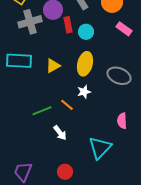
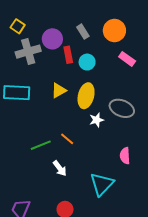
yellow triangle: (53, 66) -> (59, 90), moved
white star: (84, 92) -> (97, 120), moved

